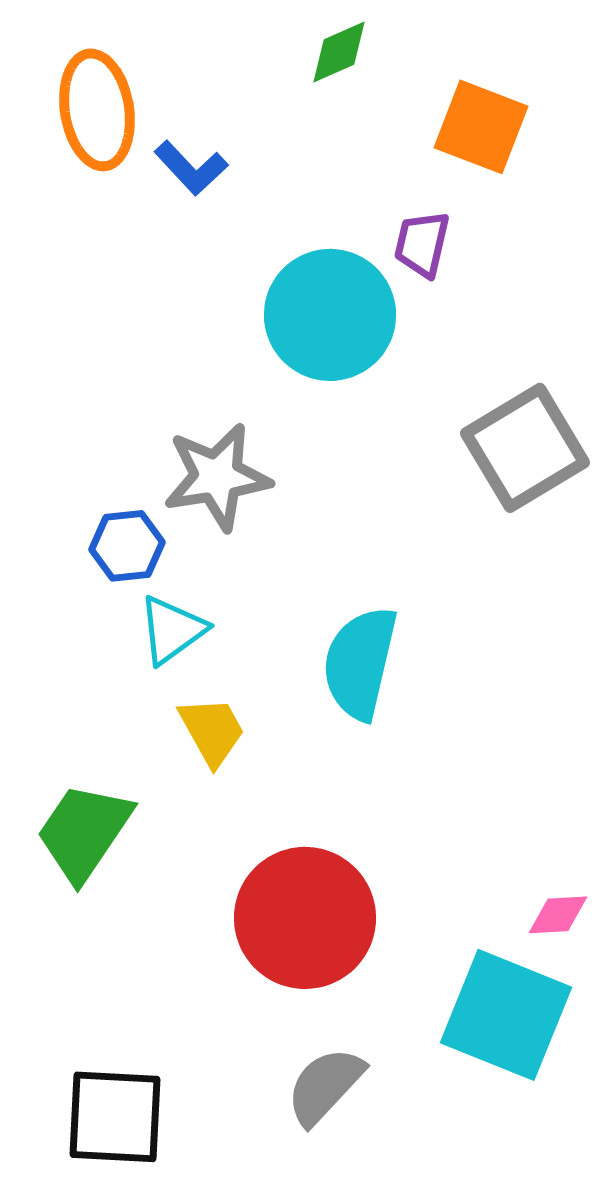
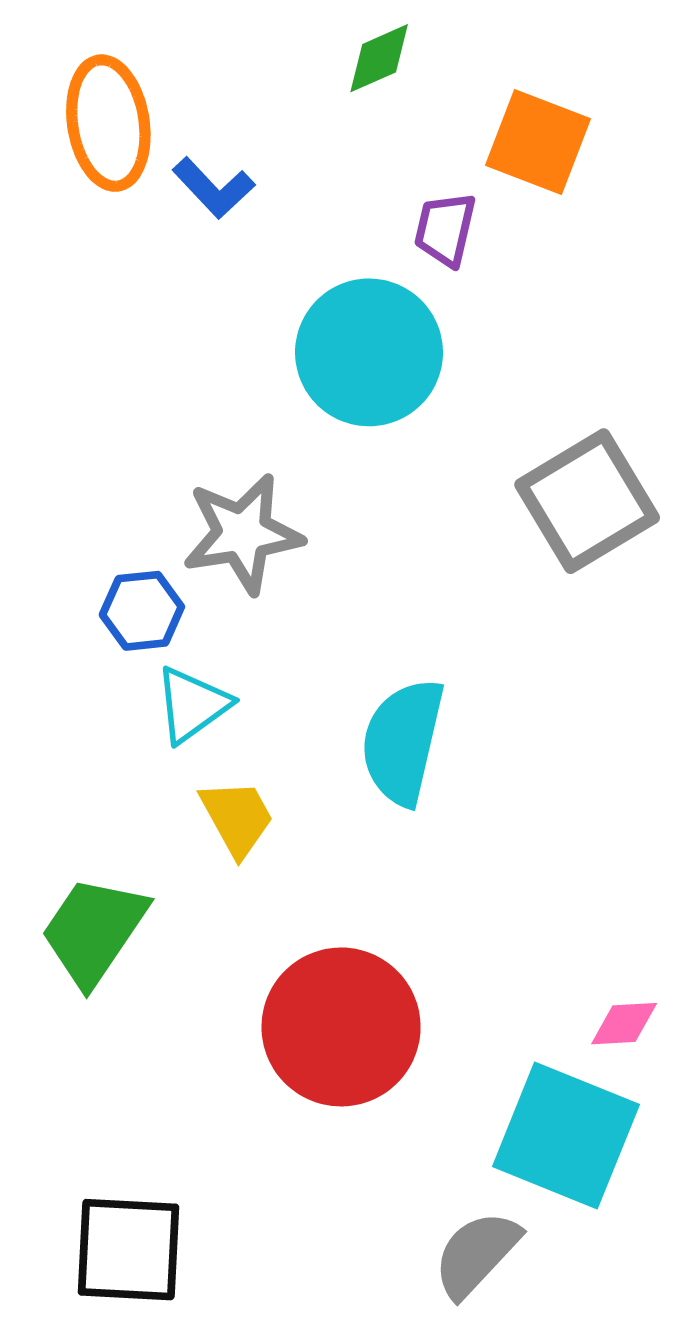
purple trapezoid: (422, 244) -> (445, 229), moved
gray semicircle: (325, 1086) -> (476, 1254), moved

